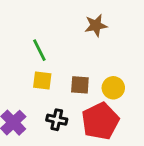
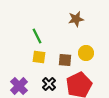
yellow circle: (113, 88) -> (86, 53), moved
black cross: (57, 120) -> (49, 84), turned 32

